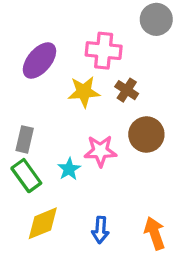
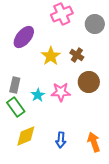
gray circle: (156, 19) -> (95, 24), moved
pink cross: (104, 51) -> (62, 14), moved, turned -30
yellow star: (84, 92) -> (51, 56), turned -30
cyan star: (69, 169) -> (38, 95), moved

